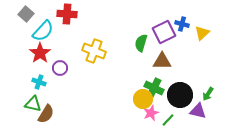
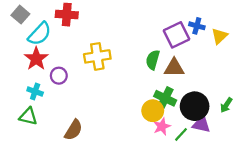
green semicircle: (141, 43) -> (153, 60), moved
yellow cross: (94, 51) -> (97, 56), turned -30
purple triangle: (198, 111) -> (201, 124), moved
brown semicircle: (46, 114) -> (74, 130), moved

